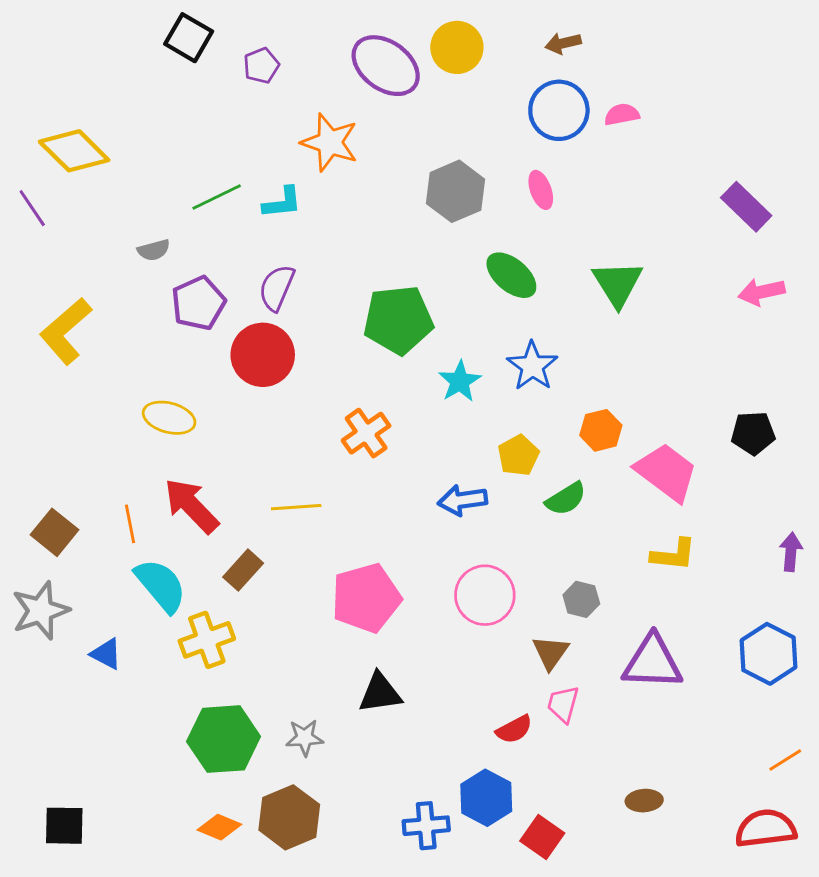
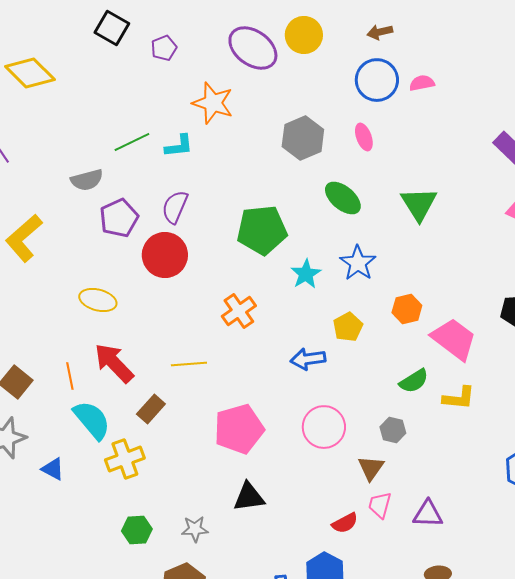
yellow diamond: (74, 151) -> (30, 73), moved
gray semicircle: (154, 250) -> (87, 180), size x1.4
green semicircle: (566, 499) -> (414, 381), moved
purple triangle: (653, 662) -> (428, 514), moved, size x0.7
green hexagon: (224, 739) -> (137, 530), size x0.6

